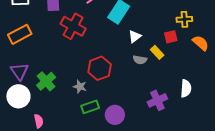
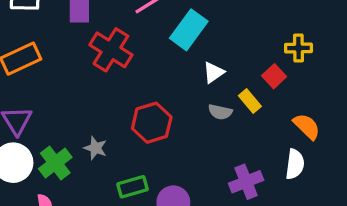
red square: (171, 37) -> (274, 76), turned -32
orange semicircle: (201, 43) -> (307, 126), moved
green cross: (46, 81) -> (55, 163), moved
gray star: (80, 87) -> (95, 148), moved

